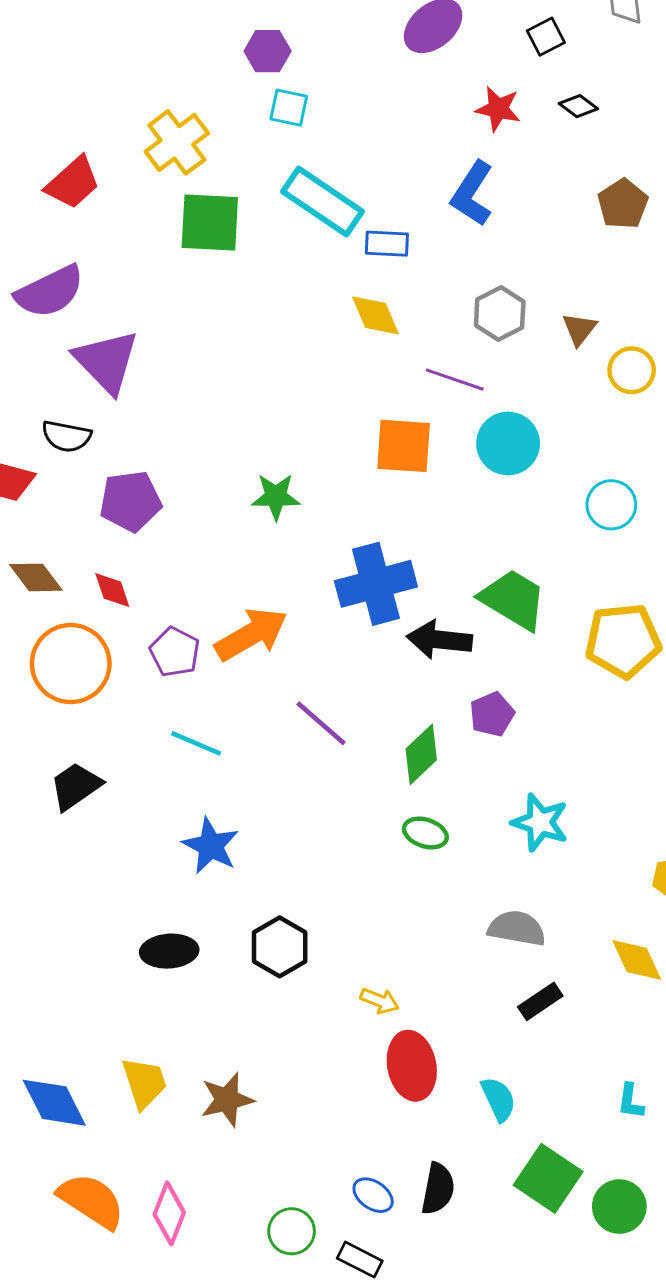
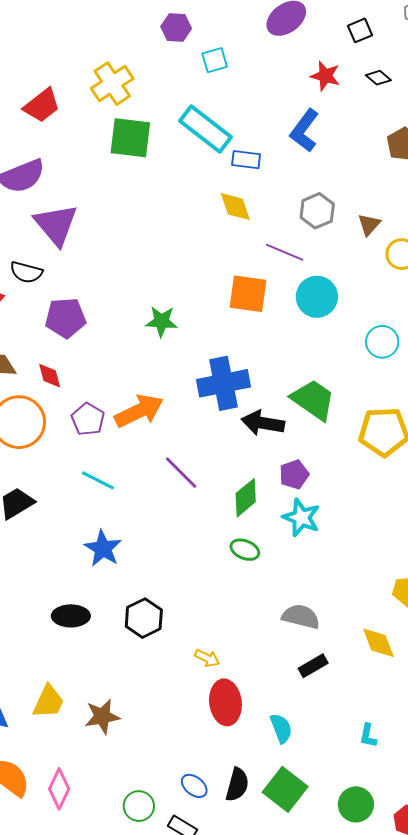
cyan square: (289, 108) -> (215, 60), moved, turned -32
cyan star: (540, 822) -> (301, 518), moved
yellow trapezoid: (144, 1083) -> (48, 702), turned 39
green square: (548, 1178) -> (285, 789), moved

